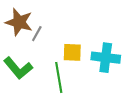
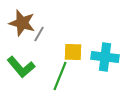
green line: (59, 77) -> (60, 76), turned 32

